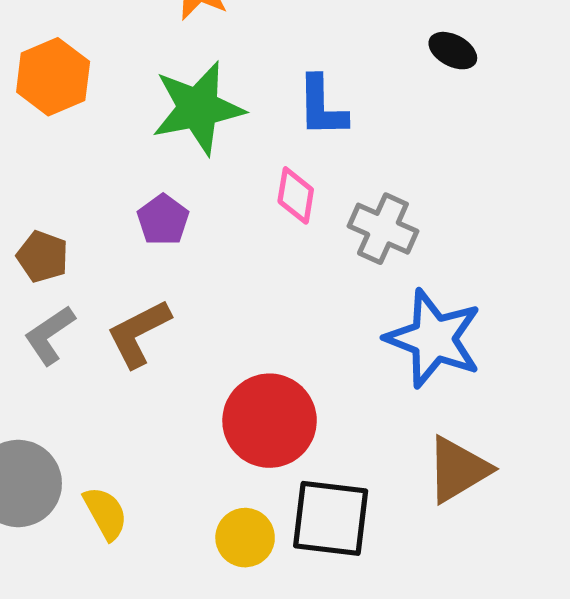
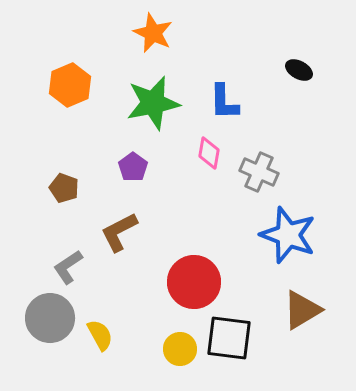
gray L-shape: (50, 335) -> (68, 267), moved

